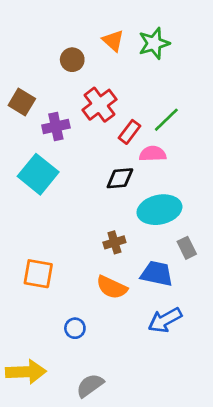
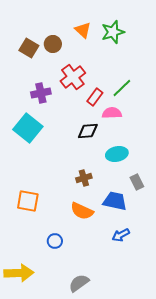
brown square: (22, 102) -> (29, 48), moved
cyan ellipse: (159, 210) -> (117, 154), size x0.7
blue arrow: (165, 320) -> (121, 235), size x0.7
gray semicircle: (90, 385) -> (79, 283), moved

